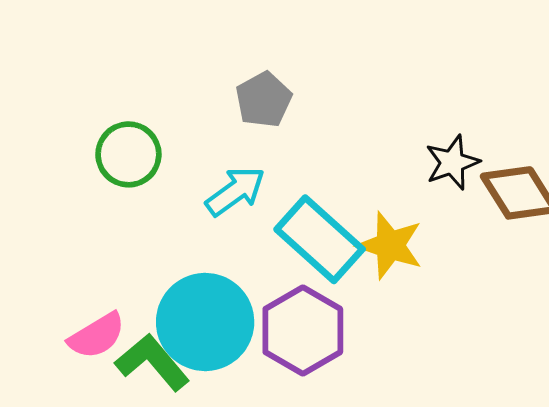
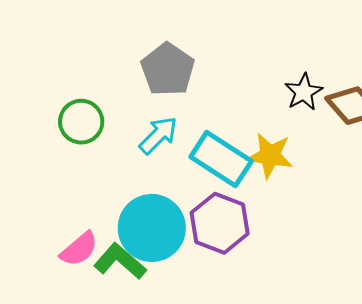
gray pentagon: (264, 100) -> (168, 69), size x1.4

